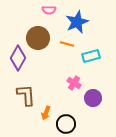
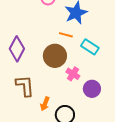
brown circle: (38, 38) -> (55, 56), moved
cyan rectangle: (91, 56) -> (90, 47), turned 48

